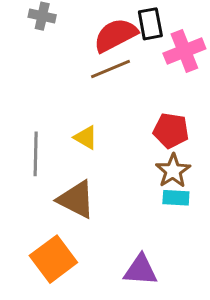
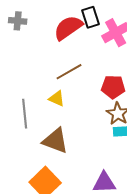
brown line: (111, 69) -> (69, 72), moved

